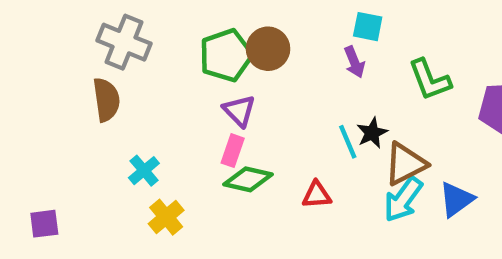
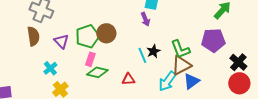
brown circle: (268, 49) -> (106, 33), moved
green pentagon: (226, 55) -> (87, 36), moved
green L-shape: (430, 80) -> (180, 49), moved
purple triangle: (239, 111) -> (61, 41), moved
brown triangle: (405, 164) -> (181, 65), moved

